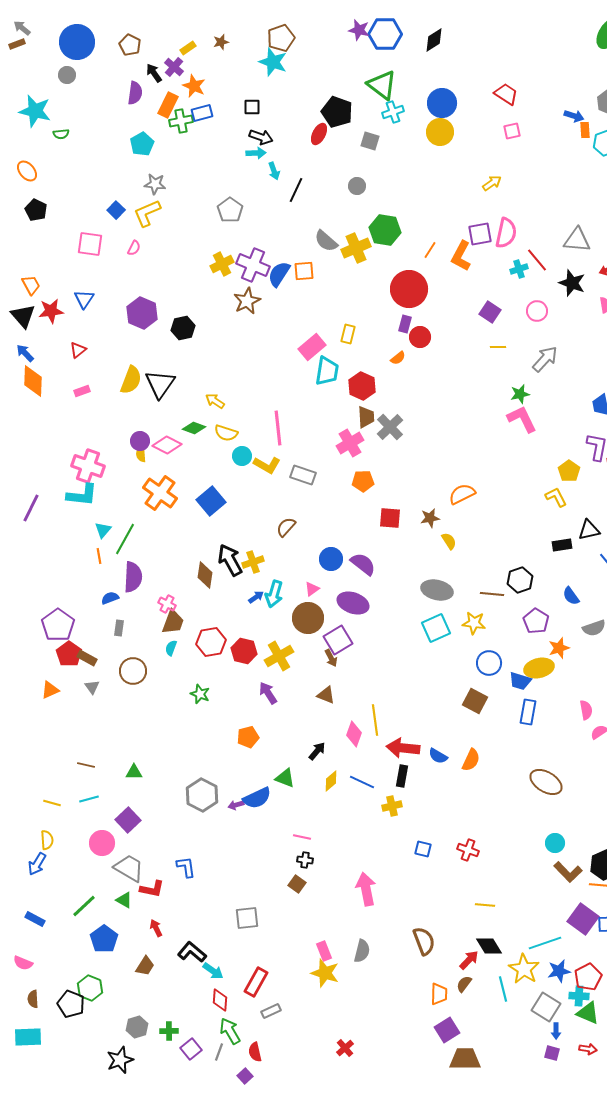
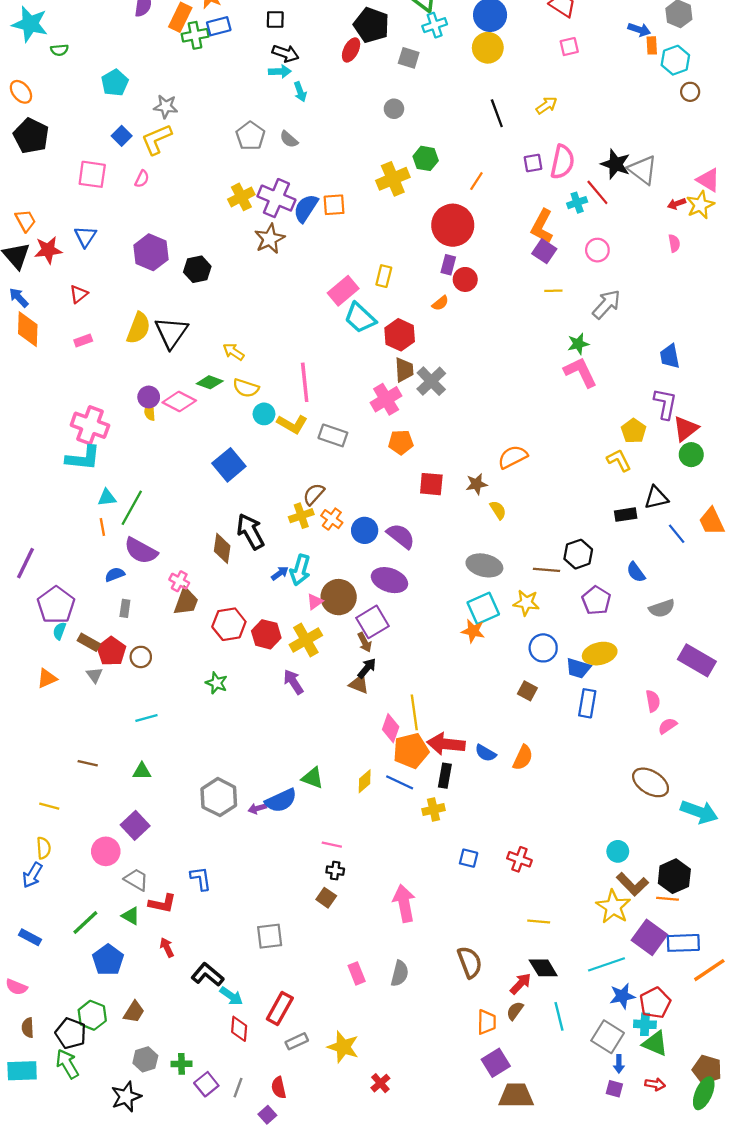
cyan pentagon: (142, 144) -> (115, 83), moved
black line: (296, 190) -> (497, 113), moved, turned -45
black pentagon: (36, 210) -> (31, 136), size x1.4
green hexagon: (385, 230) -> (426, 158), size x0.7
purple square: (480, 234) -> (533, 163), size x0.7
gray triangle: (577, 240) -> (643, 170), turned 32
gray semicircle: (326, 241) -> (289, 139), moved, size x0.7
orange L-shape: (461, 256) -> (542, 226), moved
black star: (572, 283) -> (616, 164), moved
cyan trapezoid: (327, 371) -> (360, 318), turned 124
orange cross: (160, 493) -> (332, 519), moved, size x0.6
purple line: (31, 508) -> (25, 563), moved
cyan triangle: (103, 530) -> (107, 498), turned 42
yellow cross: (253, 562) -> (301, 516), moved
purple semicircle: (133, 577) -> (141, 551), turned 116
pink triangle: (312, 589) -> (315, 602), moved
cyan semicircle: (171, 648) -> (59, 631), moved
orange star: (559, 648) -> (473, 631), moved, turned 30
red pentagon: (69, 654) -> (111, 651), moved
brown circle: (133, 671) -> (141, 657), size x0.7
brown square: (475, 701) -> (527, 691), size x0.7
orange pentagon: (248, 737) -> (411, 751), moved, size x1.4
black arrow: (317, 751) -> (367, 668), moved
brown ellipse: (546, 782) -> (651, 782), moved
cyan line: (89, 799) -> (146, 718), moved
gray trapezoid: (129, 868) -> (136, 880), size x0.7
brown trapezoid: (145, 966) -> (134, 1012), moved
yellow star: (524, 969) -> (613, 907), moved
yellow star: (325, 973) -> (343, 1047), moved
green arrow: (230, 1031) -> (67, 1064), moved

